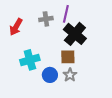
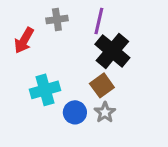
gray cross: (46, 19) -> (57, 19), moved
brown square: (68, 57) -> (102, 85), turned -35

